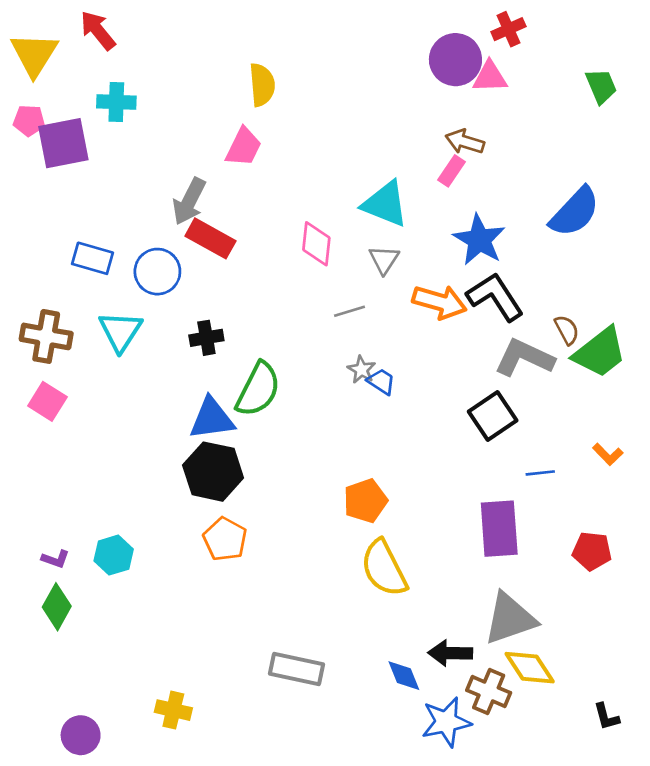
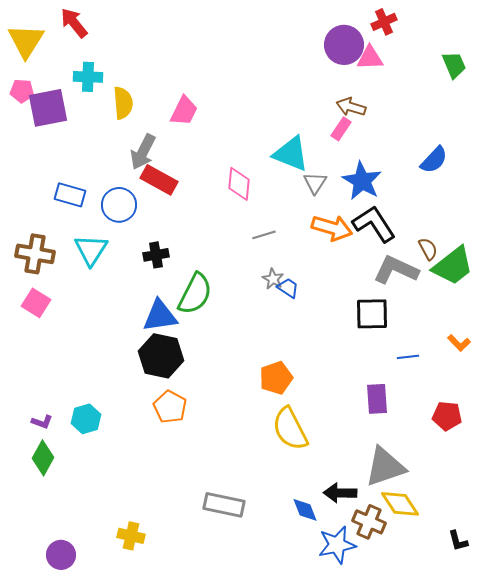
yellow semicircle: (262, 85) -> (123, 103), moved
blue semicircle: (575, 212) -> (434, 160), size x0.7
gray triangle: (384, 260) -> (315, 183), moved
black square: (493, 416) -> (372, 314), turned 33
purple rectangle: (499, 529) -> (377, 399), size x0.7

